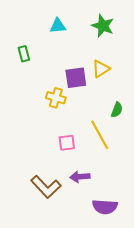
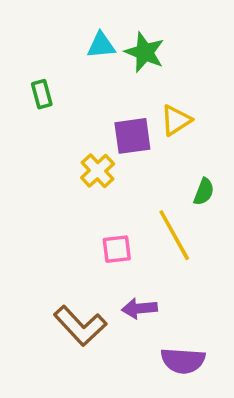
green star: (103, 26) -> (145, 52), moved
yellow cross: (56, 98) -> (98, 171), turned 30

